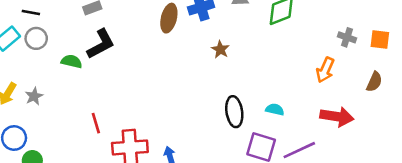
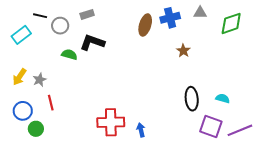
gray circle: (36, 38) -> (60, 26), moved
black L-shape: (101, 44) -> (92, 42), turned -135
red line: (96, 123) -> (51, 103), moved

